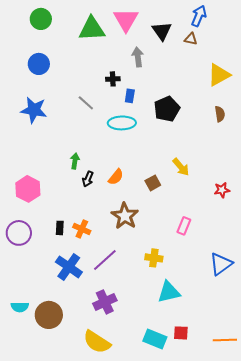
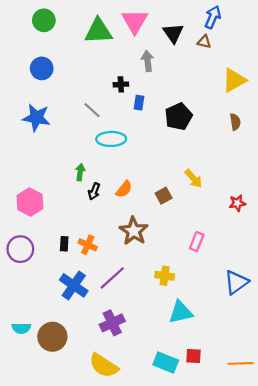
cyan ellipse: (122, 123) -> (111, 139), moved

